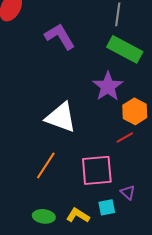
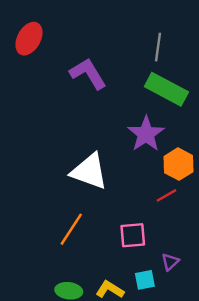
pink square: (97, 170) -> (133, 235), size x0.7
purple triangle: (128, 192) -> (170, 262), turned 35

